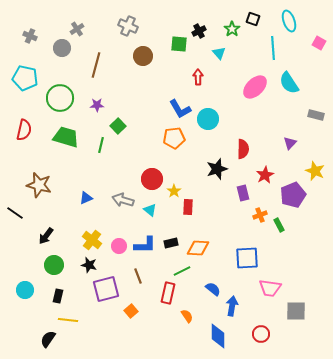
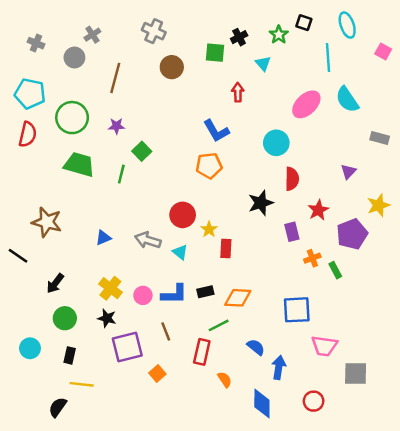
cyan circle: (208, 119) -> (276, 143), moved
red semicircle: (24, 130) -> (28, 134), moved
yellow star: (315, 171) -> (378, 205), turned 30

